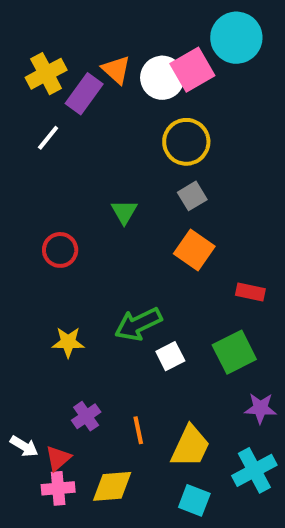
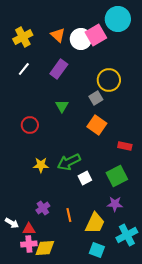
purple rectangle: (84, 94) -> (59, 69), moved
yellow circle: (186, 142) -> (109, 80), moved
yellow star: (68, 342) -> (41, 165), moved
purple star: (260, 408) -> (115, 204), moved
red triangle: (58, 458) -> (29, 229), turned 40
yellow diamond: (112, 486) -> (45, 248), moved

